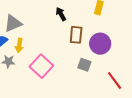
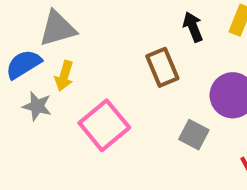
black arrow: (61, 14) -> (193, 27), moved
brown rectangle: (76, 35) -> (162, 67), moved, turned -36

